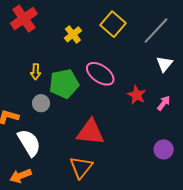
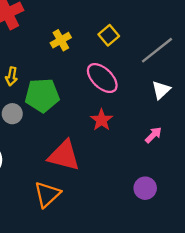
yellow square: (113, 24) -> (109, 35), size x0.7
pink ellipse: (100, 74) -> (102, 78), moved
red star: (137, 95) -> (102, 120), moved

